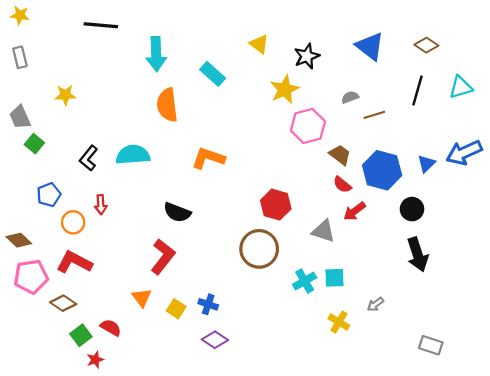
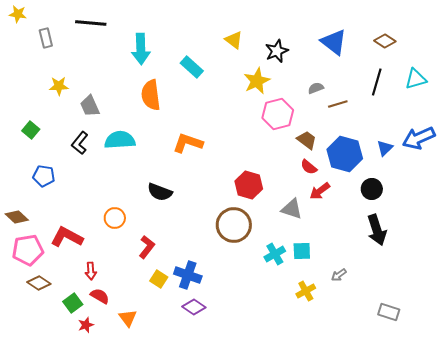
gray rectangle: (20, 57) -> (46, 38), moved
gray trapezoid: (20, 117) -> (90, 106), moved
blue pentagon: (49, 195) -> (44, 176), turned 30
red arrow: (101, 205) -> (91, 271), moved
orange circle: (73, 222) -> (115, 218), moved
red L-shape: (163, 257) -> (147, 247), moved, size x0.7
orange triangle: (142, 298) -> (128, 318), moved
brown diamond: (63, 303) -> (39, 283), moved
blue cross: (208, 304) -> (188, 275), size x1.5
yellow cross: (339, 322) -> (306, 291), turned 30

